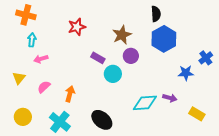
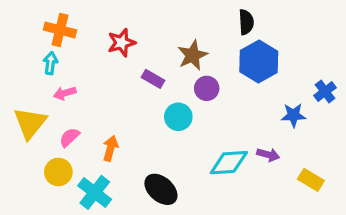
orange cross: (26, 15) -> (60, 30), moved
purple rectangle: (98, 58) -> (153, 79), moved
yellow triangle: (19, 78) -> (30, 123), size x1.6
yellow circle: (23, 117) -> (58, 172), moved

